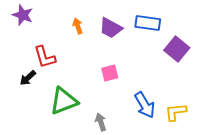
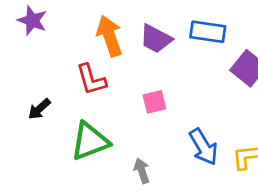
orange arrow: (78, 26) -> (109, 36), size x1.8
red L-shape: (45, 57) -> (91, 80), moved

